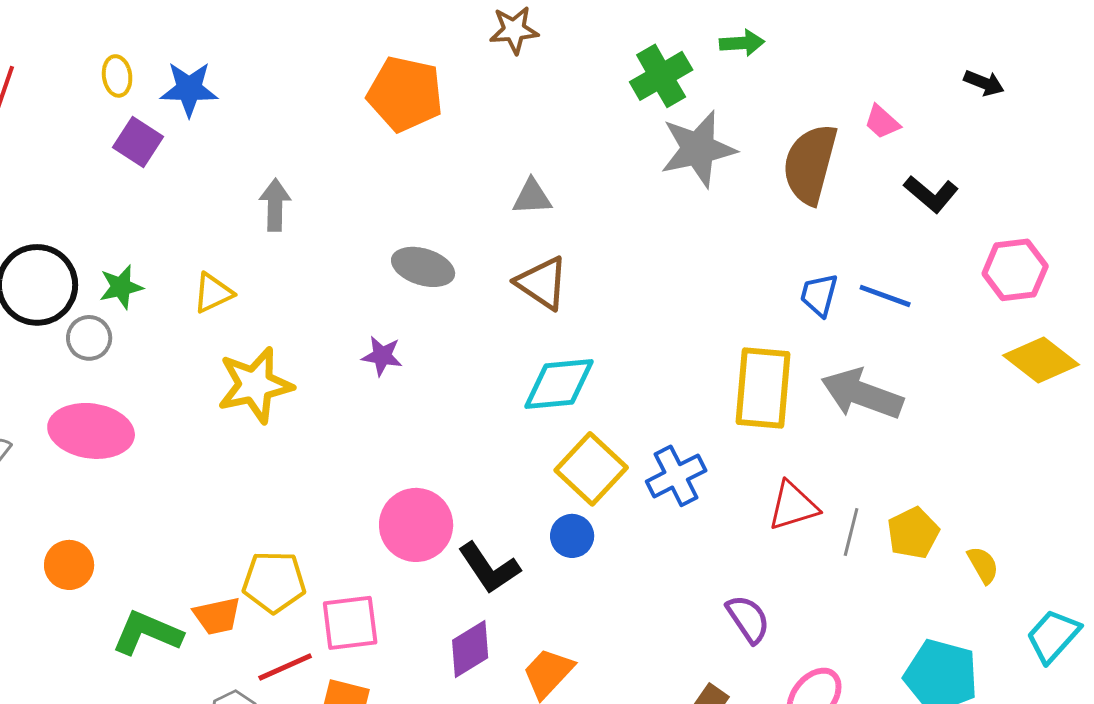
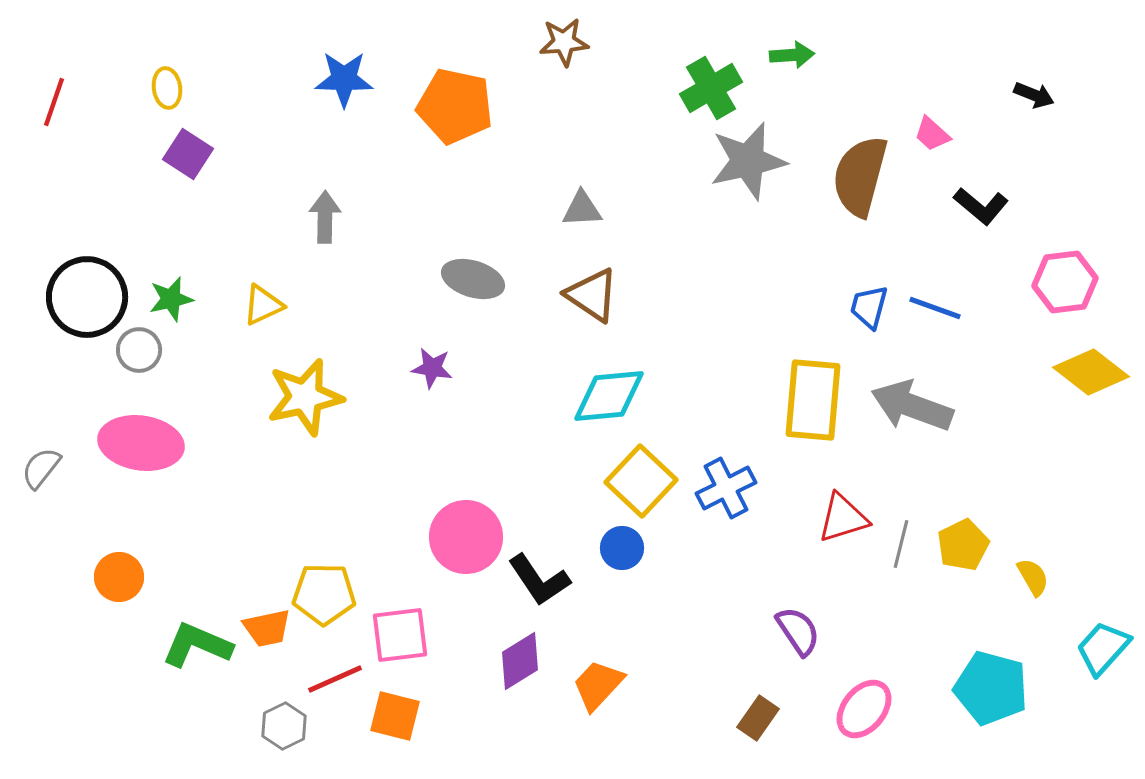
blue star: (189, 89) -> (344, 79), moved

